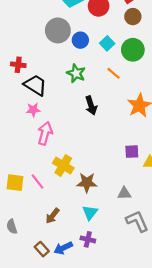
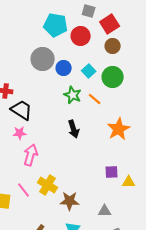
green star: (76, 73) -> (73, 95), moved
pink line: (37, 182) -> (24, 190), moved

